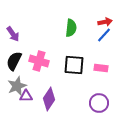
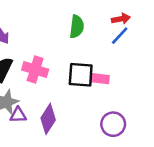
pink rectangle: (101, 68) -> (100, 79), moved

